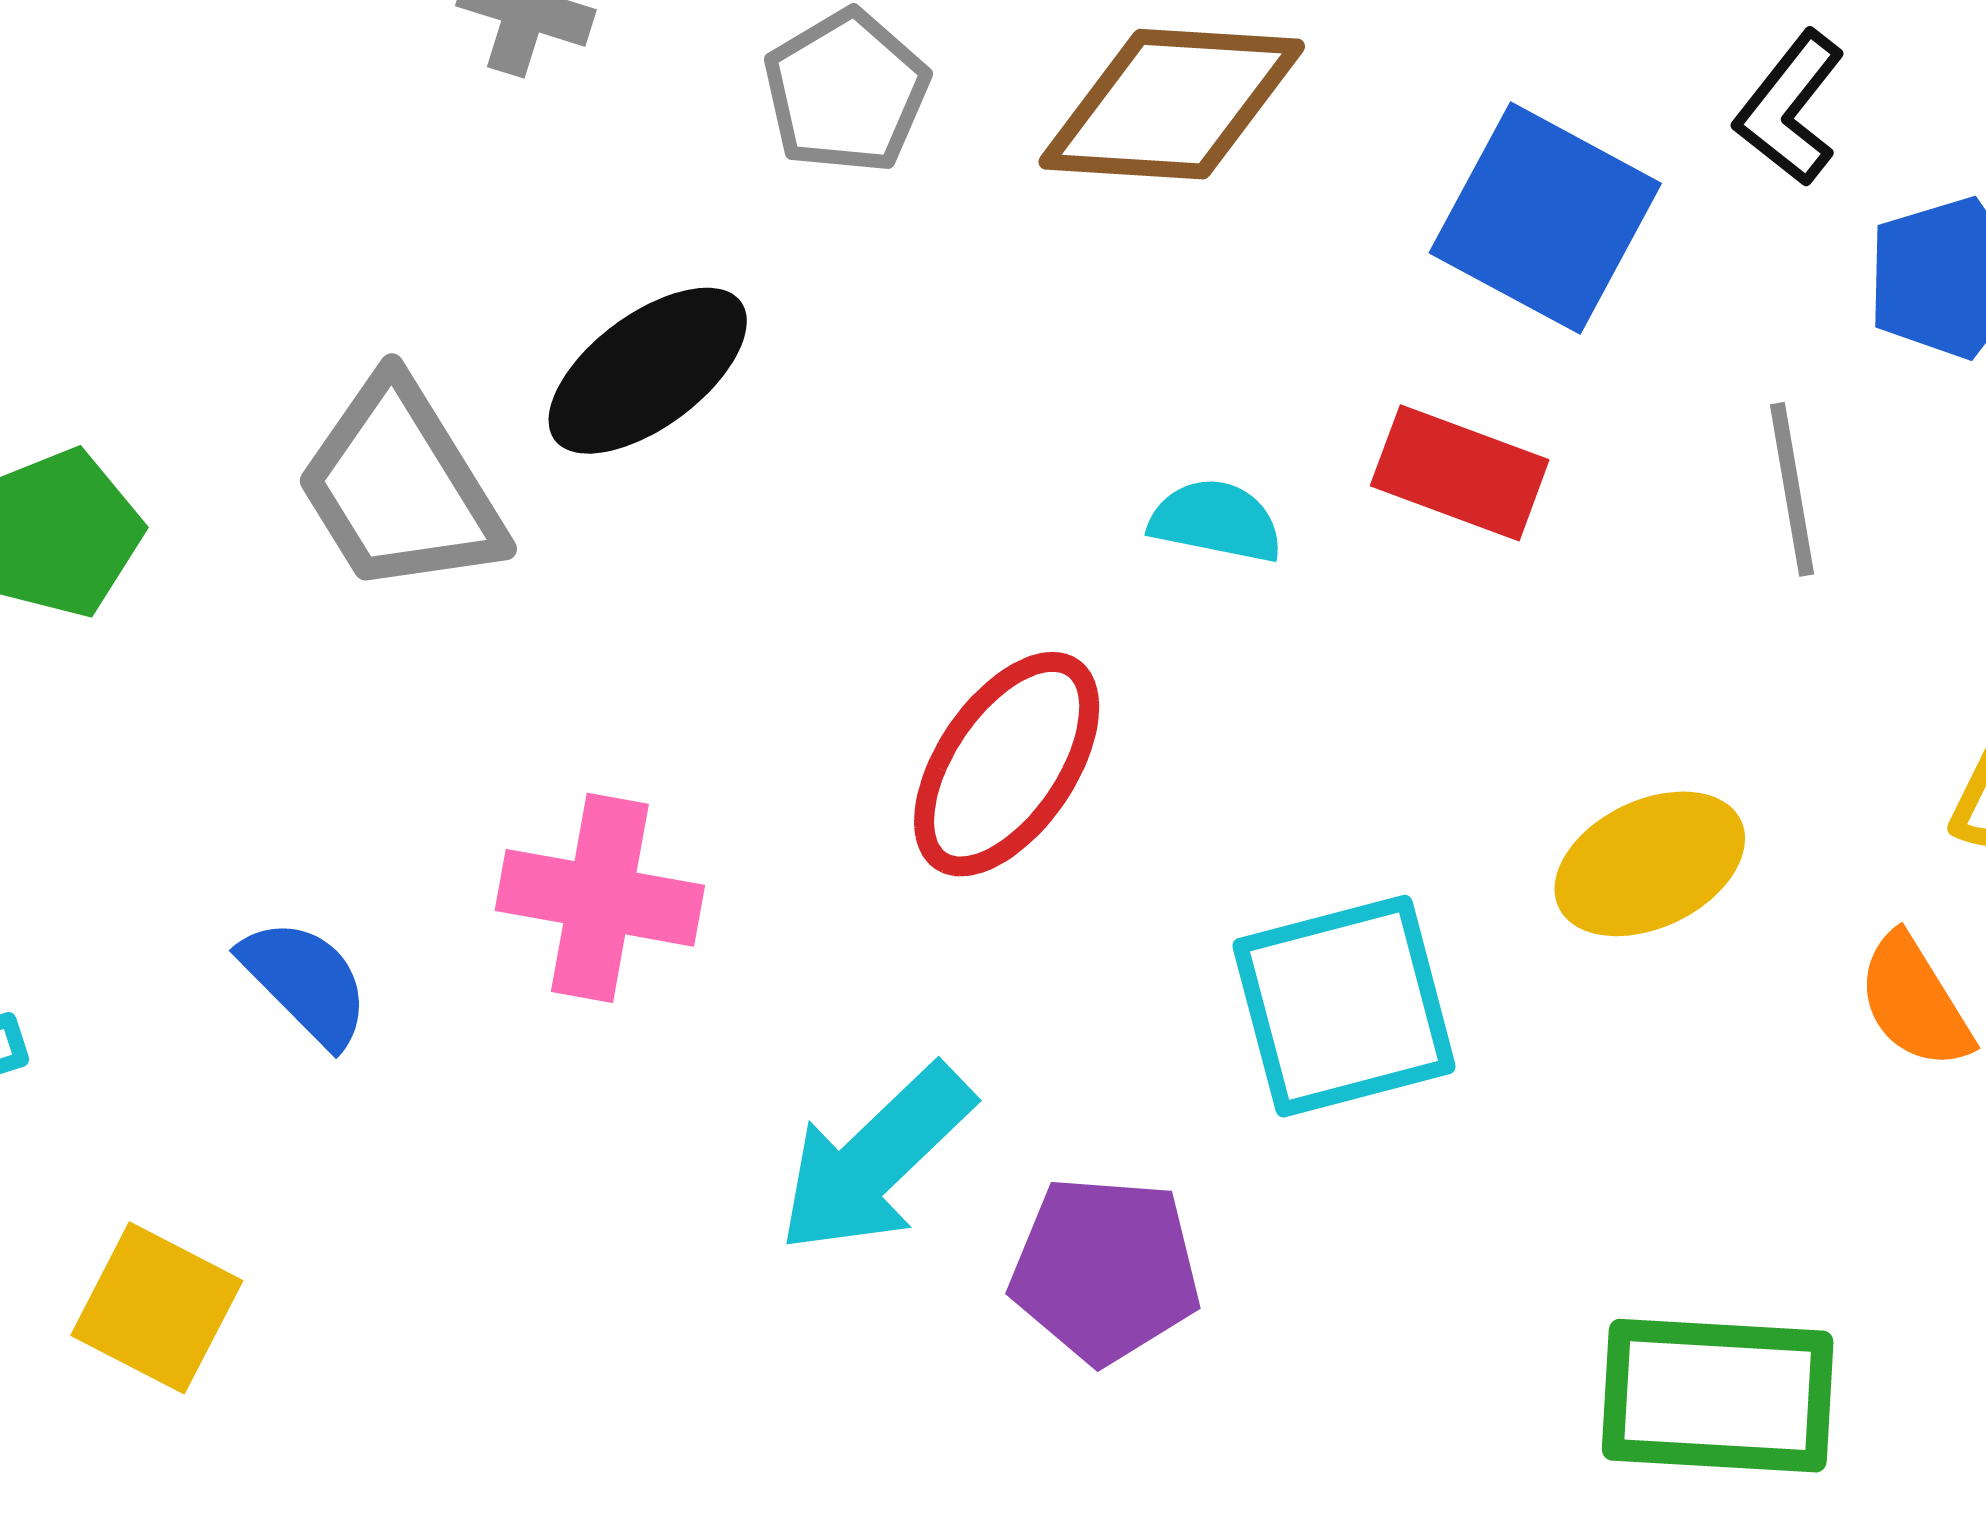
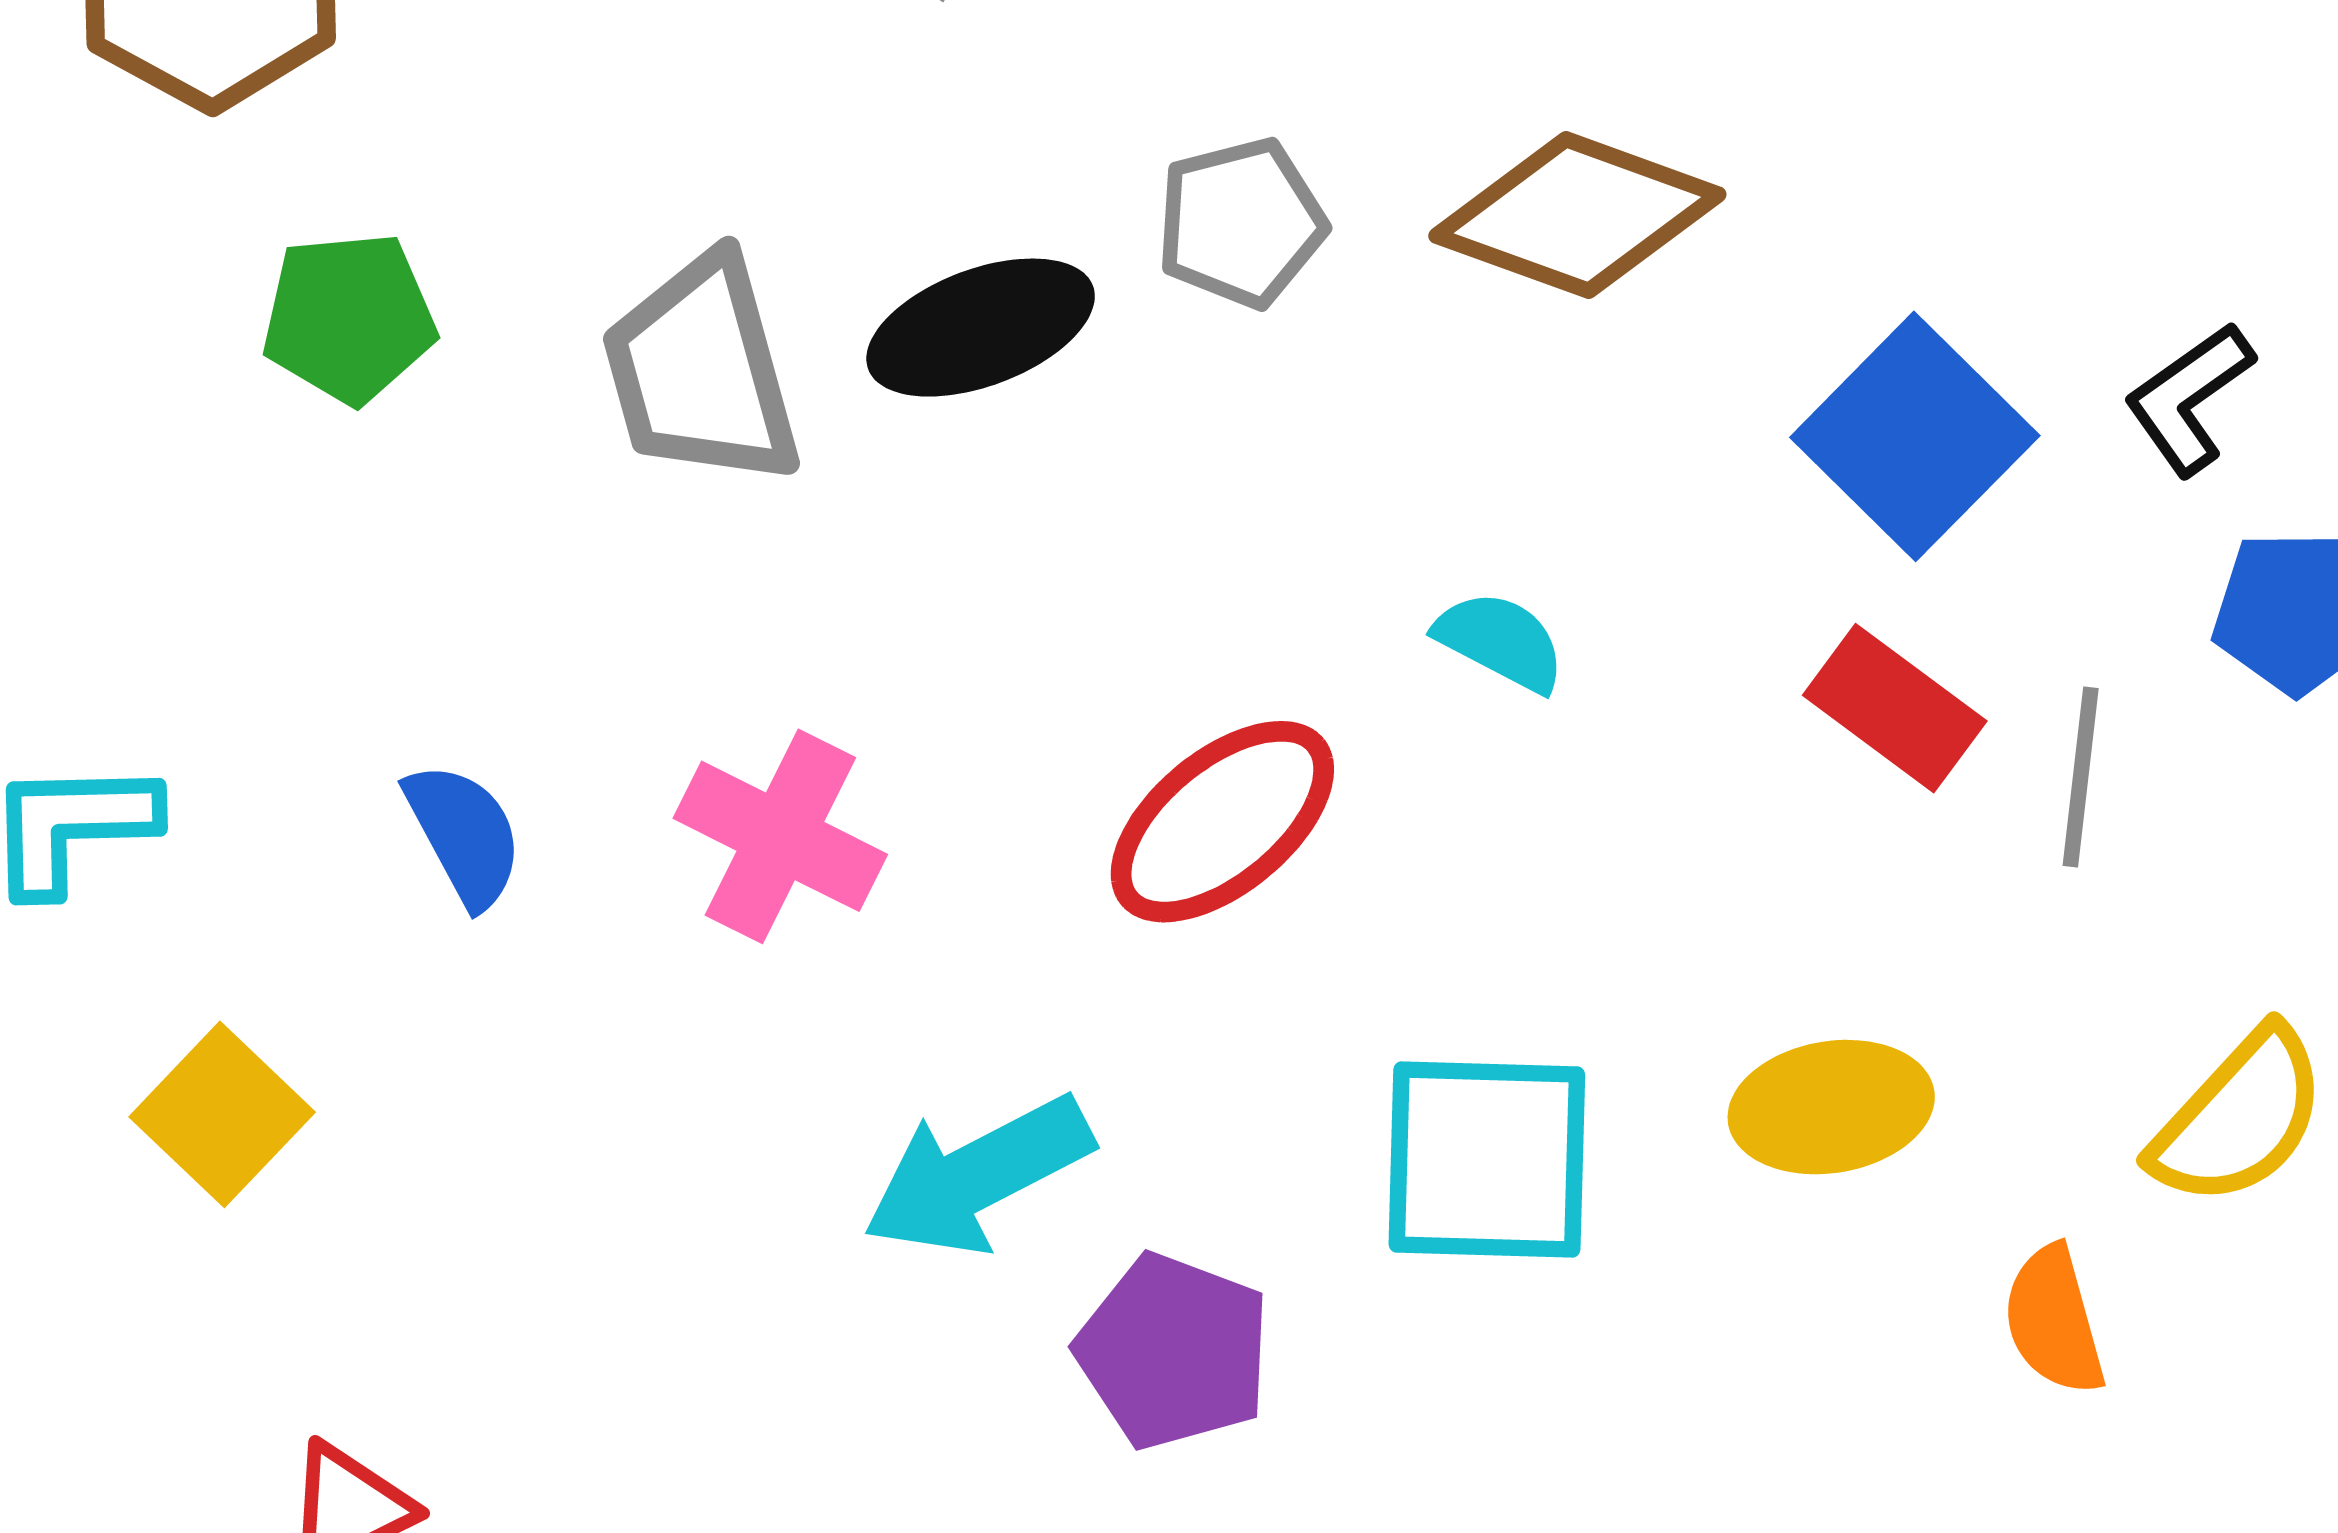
gray pentagon: (846, 92) -> (1241, 223), moved
red rectangle: (1460, 473) -> (1895, 708), moved

